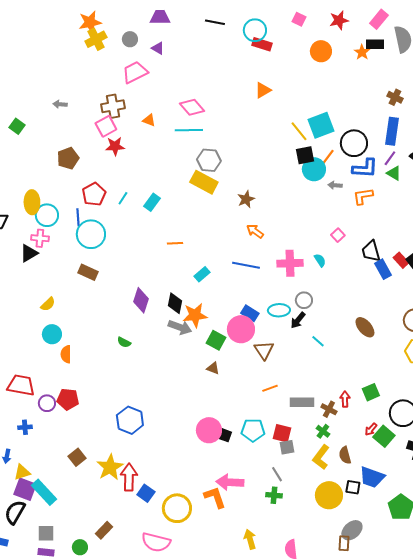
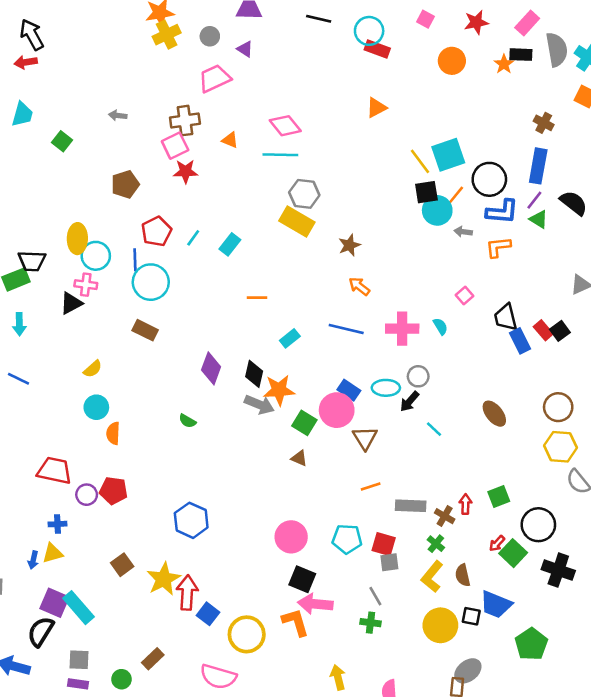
black square: (225, 435) -> (302, 579), moved, size x1.5
yellow triangle: (22, 472) -> (53, 553), moved

